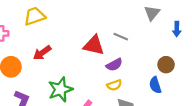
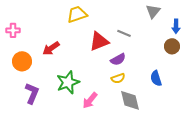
yellow trapezoid: (35, 16) -> (77, 14), moved
red triangle: (94, 45) -> (99, 41), turned -35
brown circle: (166, 65) -> (172, 46), moved

